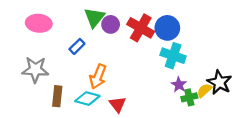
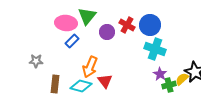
pink ellipse: (39, 23) -> (66, 23), moved
purple circle: (111, 24) -> (107, 32), moved
red cross: (141, 28) -> (127, 25), size x0.7
gray star: (35, 70) -> (36, 61), size x0.6
red triangle: (118, 104) -> (105, 81), moved

